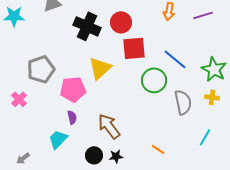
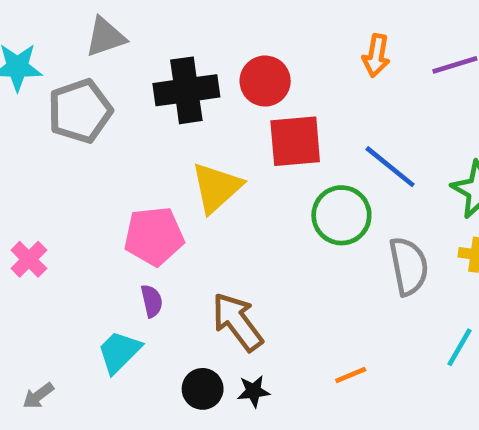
black cross: (87, 26) -> (186, 90), turned -32
gray pentagon: (41, 69) -> (80, 111), moved
orange line: (158, 149) -> (351, 375), turned -56

